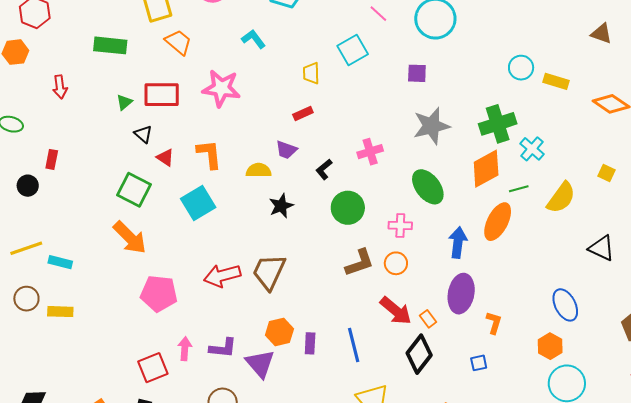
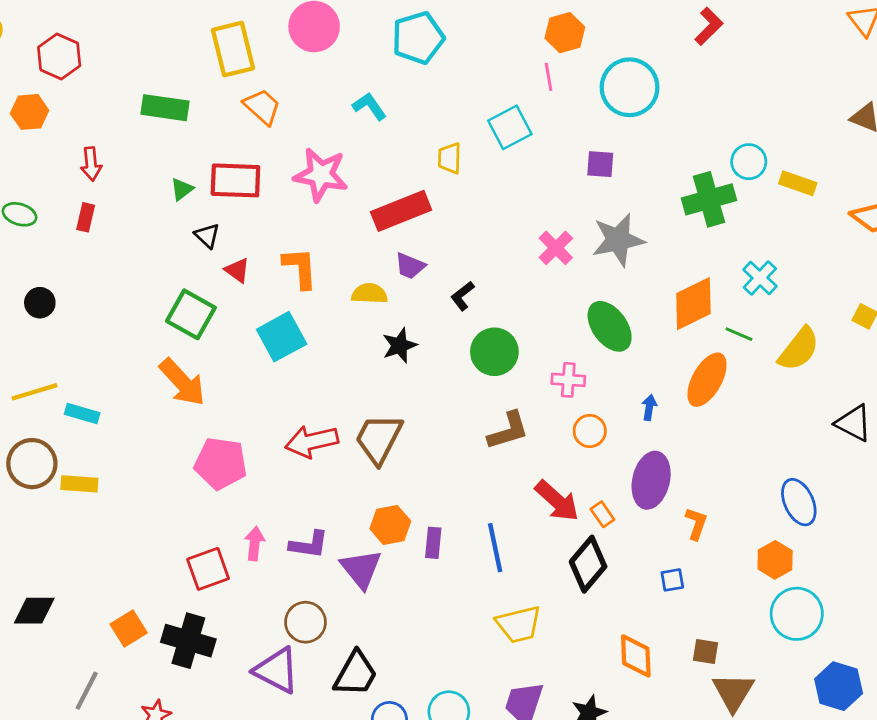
pink line: (378, 14) -> (549, 77), turned 36
red rectangle: (303, 113) -> (401, 211), moved, size x2.0
green cross: (498, 124) -> (709, 199), moved
pink cross: (370, 152) -> (556, 248), moved, turned -30
red rectangle: (52, 159) -> (86, 217), moved
green line: (519, 189) -> (739, 334), turned 36
blue arrow: (458, 243) -> (649, 407), size x0.6
orange circle: (396, 263) -> (590, 431), moved
brown circle: (26, 299) -> (32, 464), size x1.4

